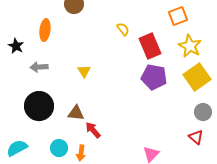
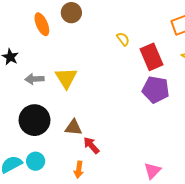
orange ellipse: (45, 30) -> (42, 24), moved, turned -30
yellow triangle: (84, 71) -> (66, 78), moved, size x1.6
cyan circle: (59, 148) -> (36, 161), moved

